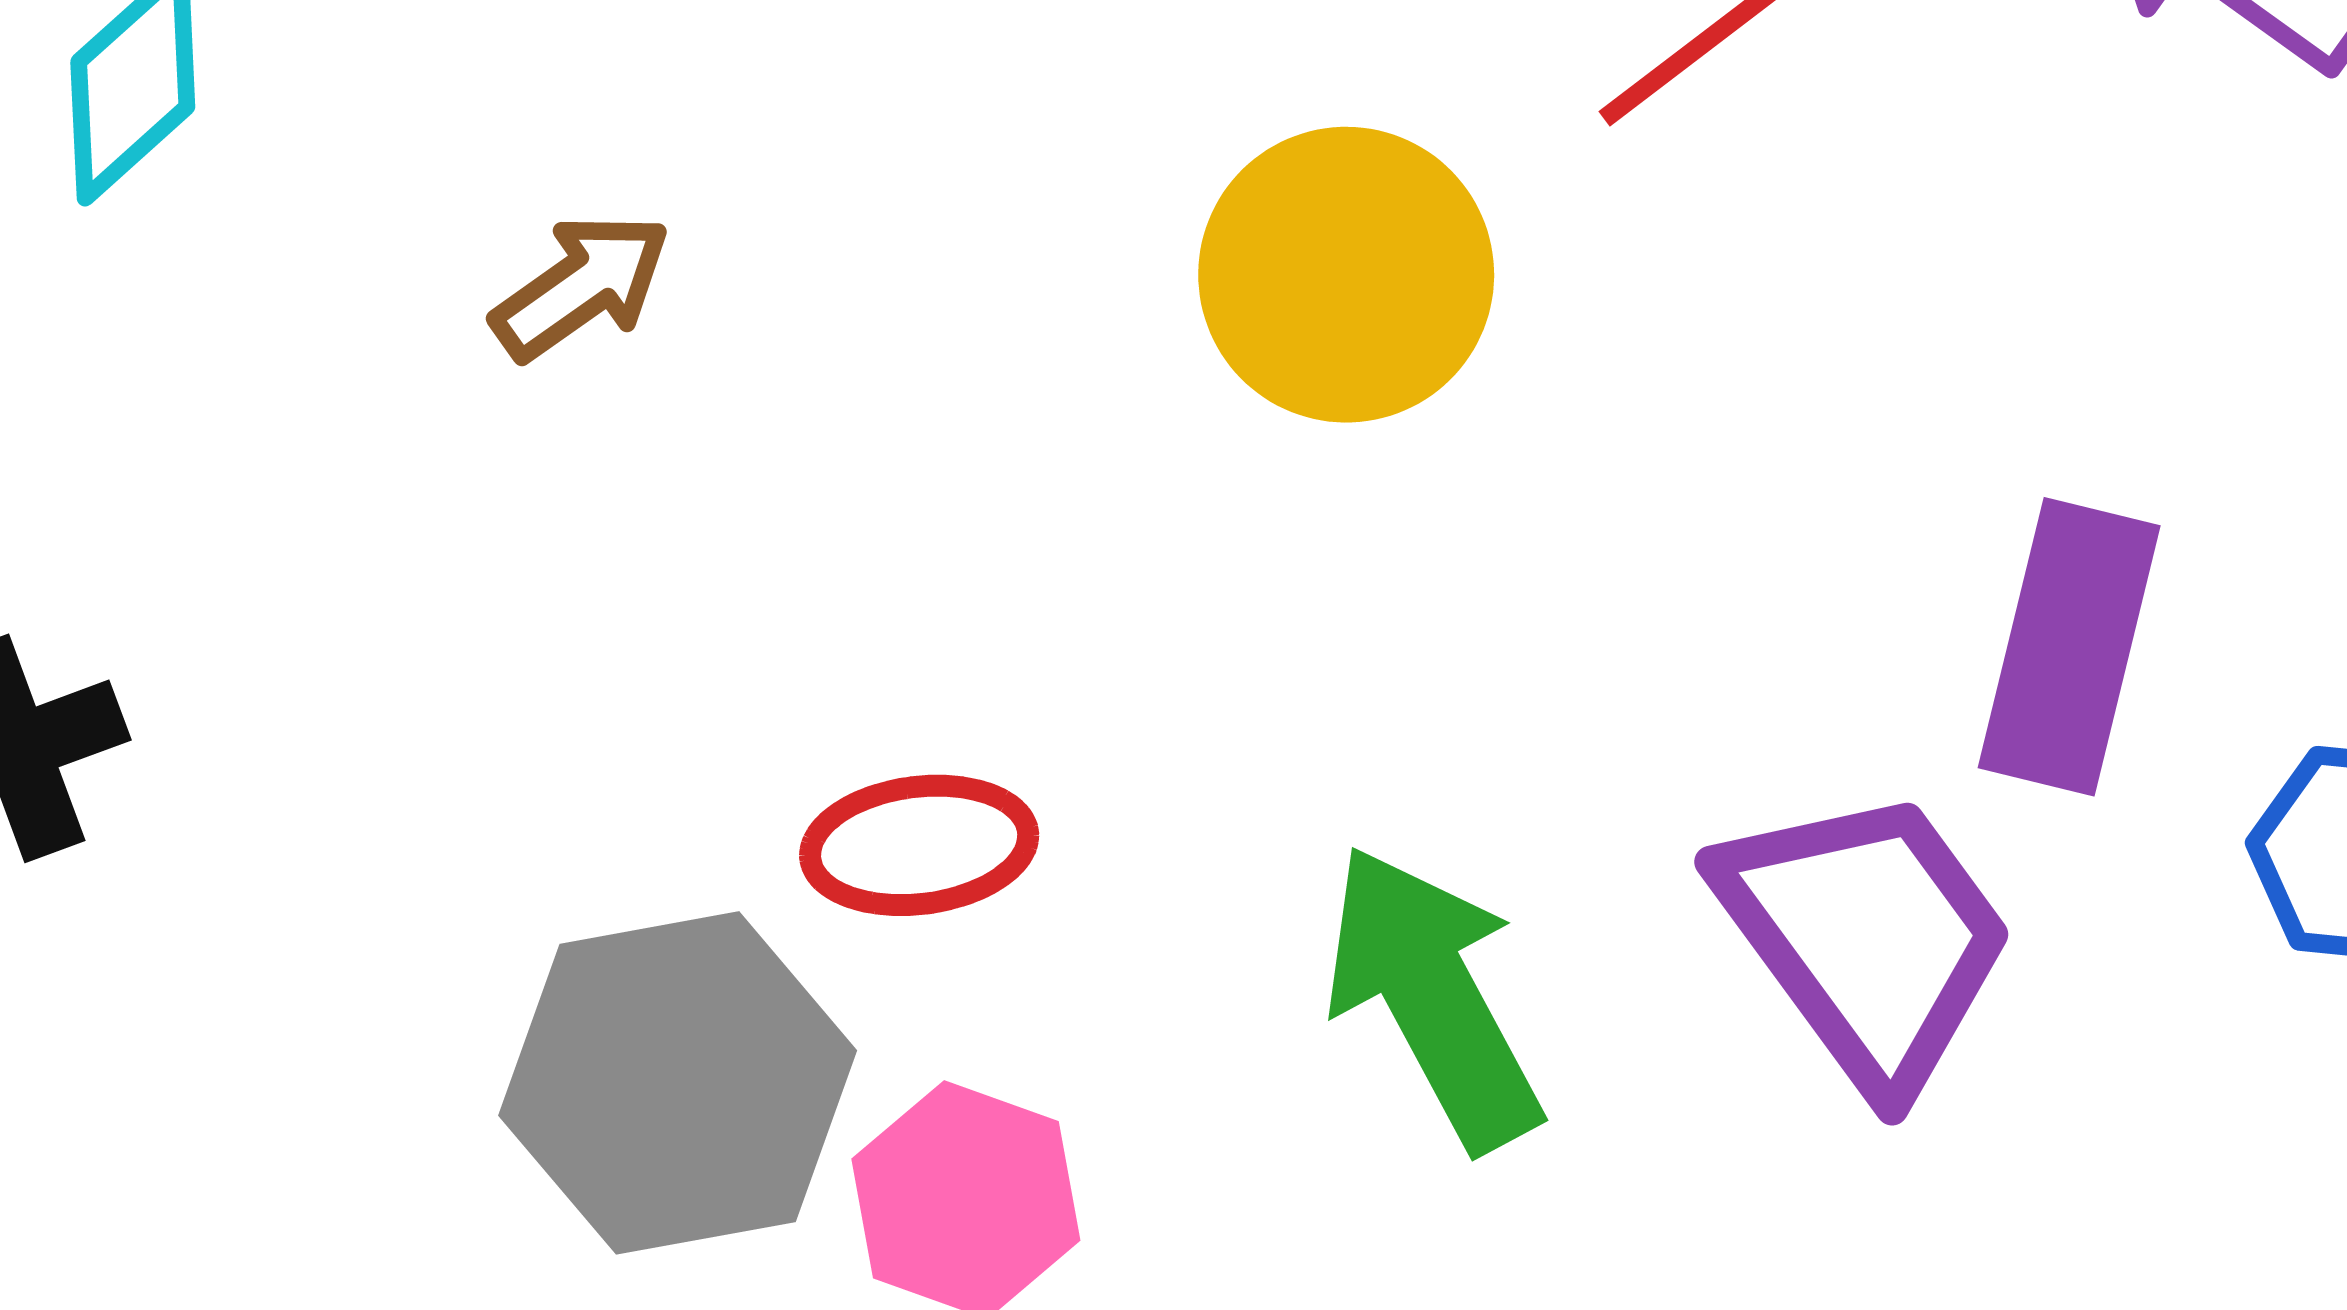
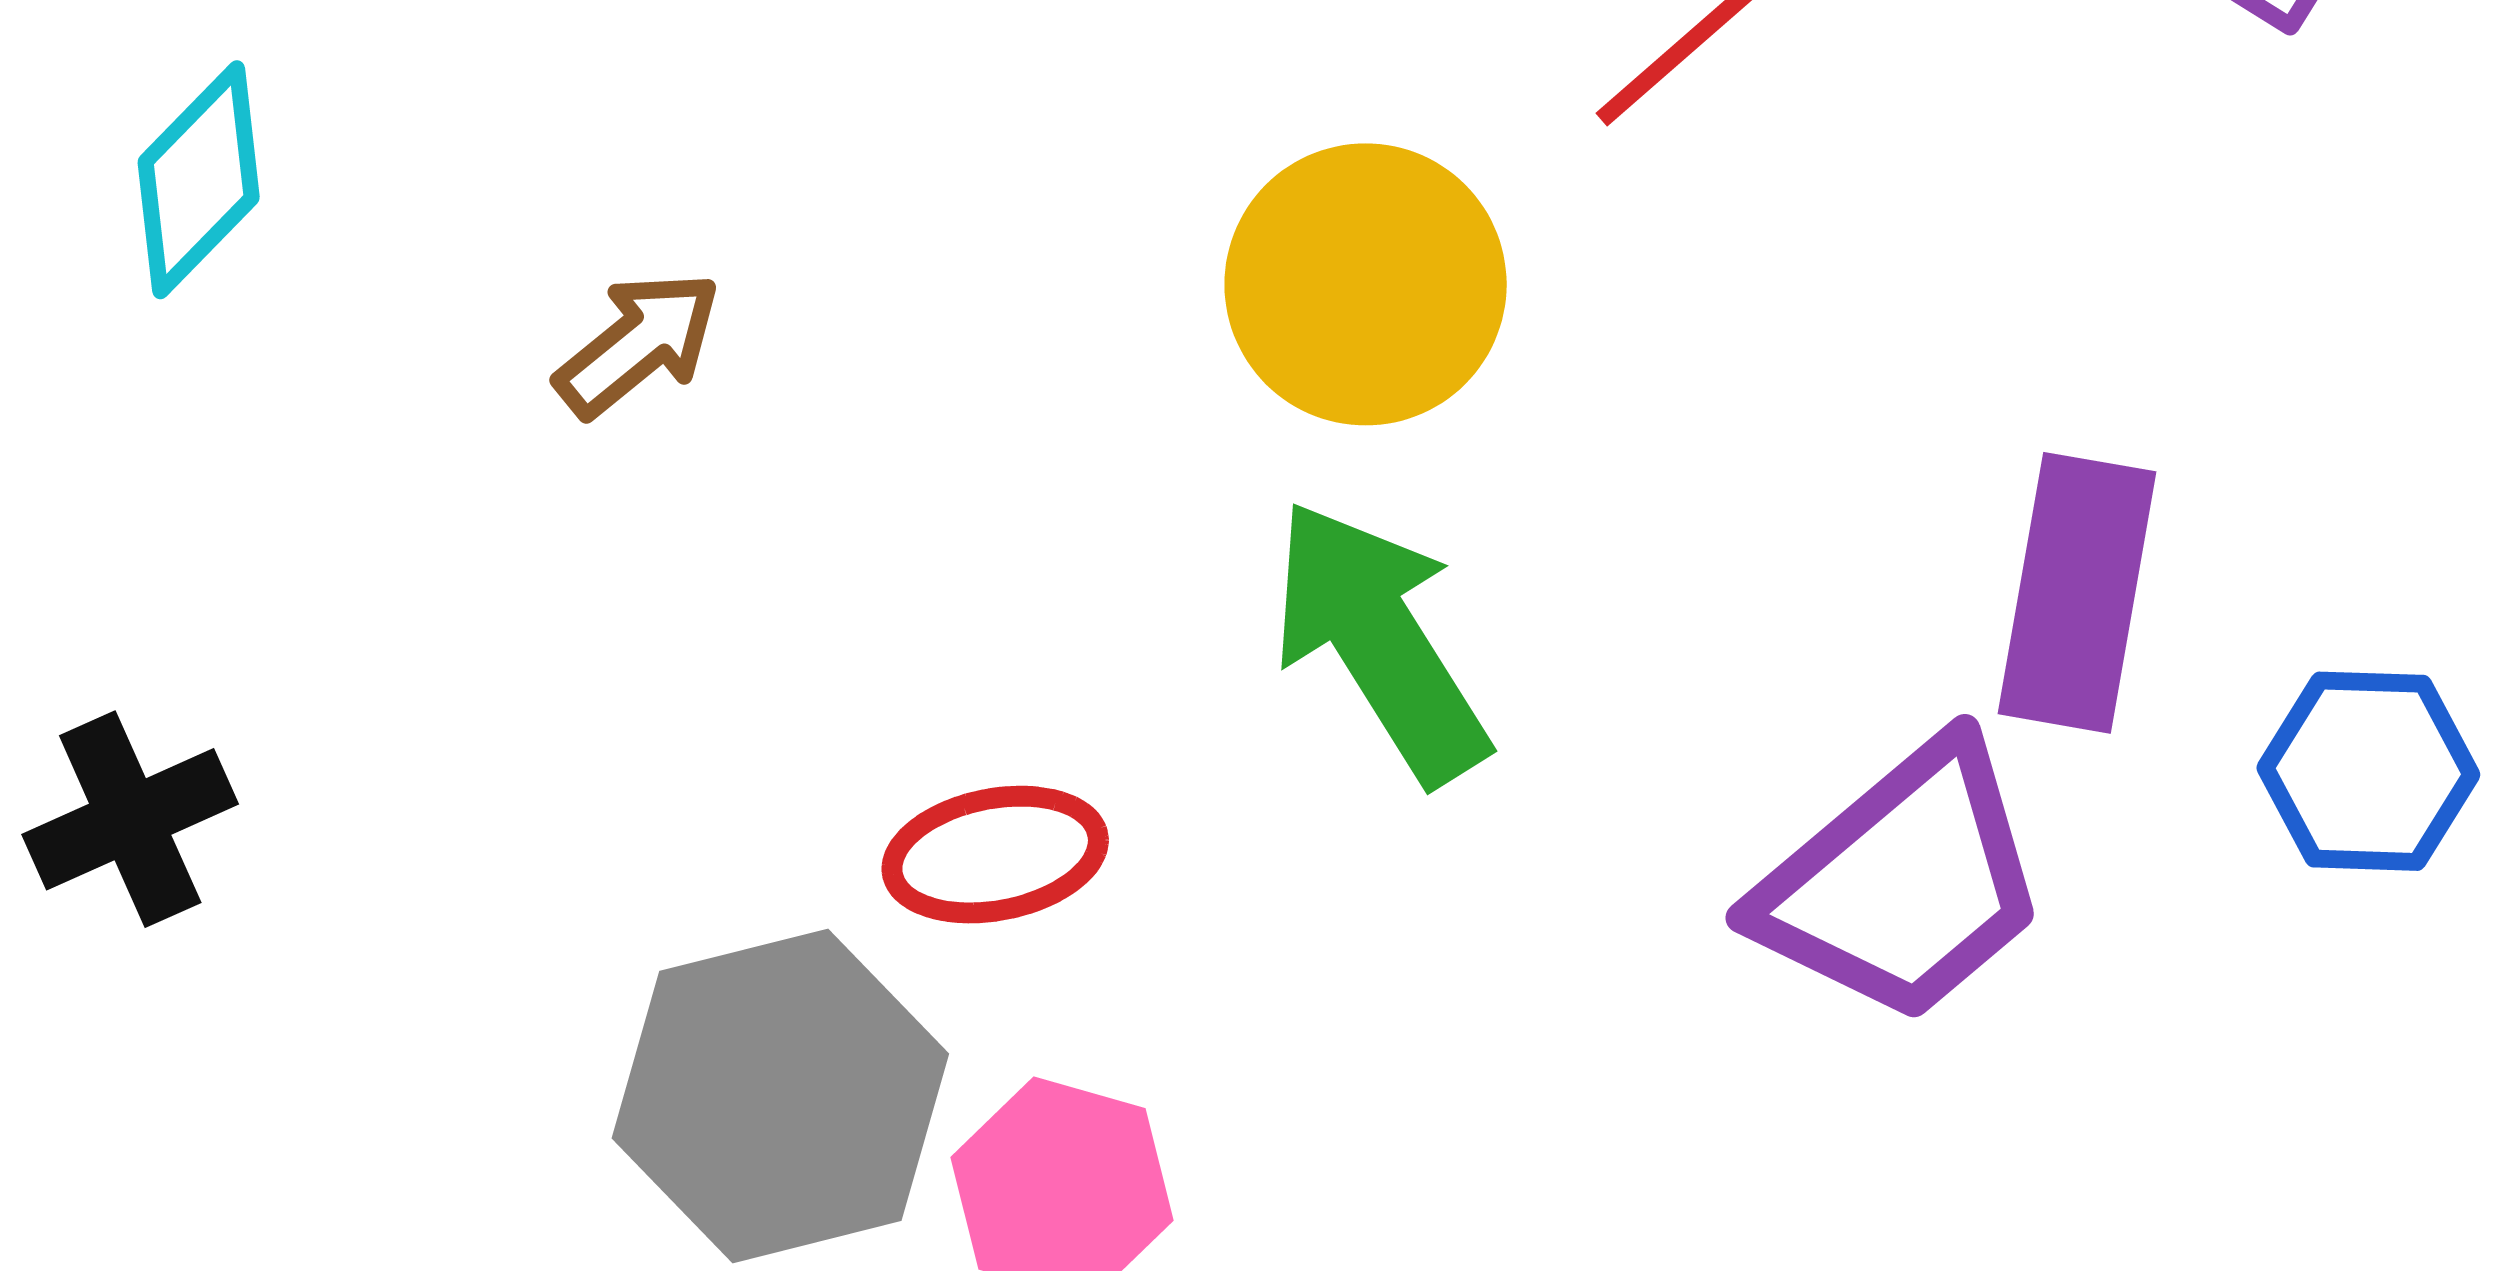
purple trapezoid: (1866, 938) -> (1903, 883), turned 90
green arrow: (1433, 997) -> (1380, 641), moved

